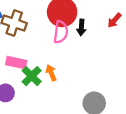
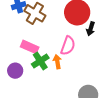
pink semicircle: (61, 32) -> (68, 46), moved

